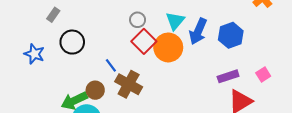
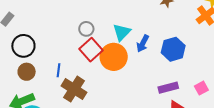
blue arrow: (198, 31) -> (143, 44), size x0.7
blue line: (111, 65) -> (59, 70), turned 40
brown circle: (95, 90) -> (27, 72), moved

